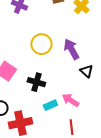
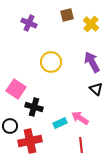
purple arrow: (71, 49) -> (92, 62), moved
black cross: (36, 82) -> (34, 107), moved

